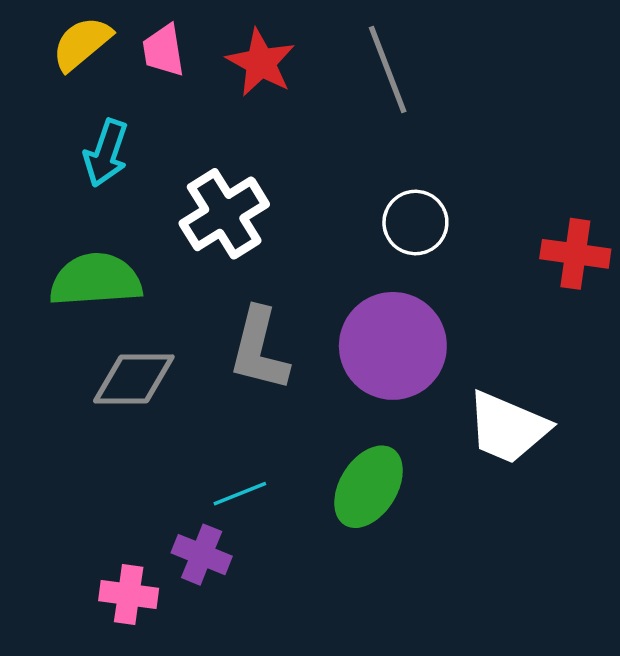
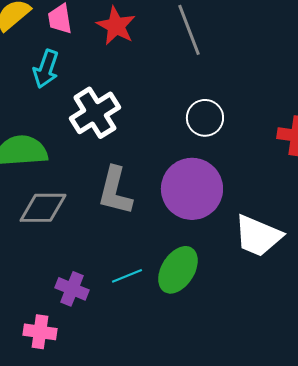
cyan arrow: (106, 153) -> (46, 69), moved
cyan line: (240, 494) -> (127, 276), moved
purple cross: (202, 555) -> (72, 289), moved

